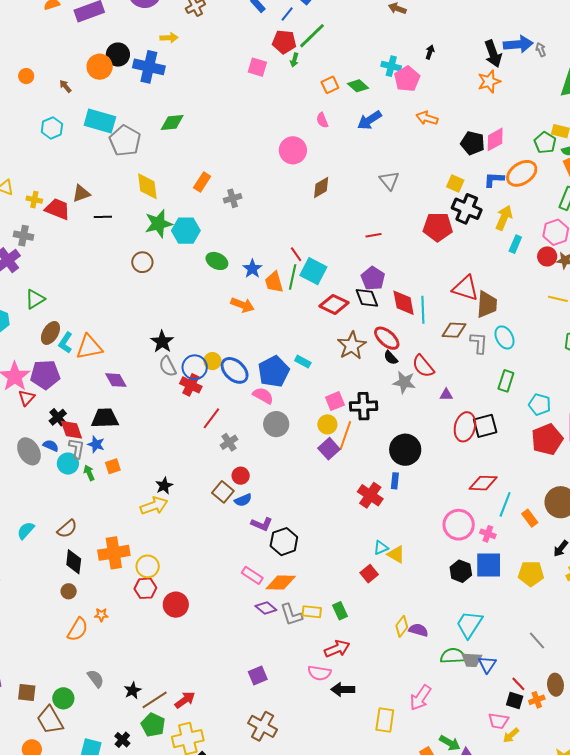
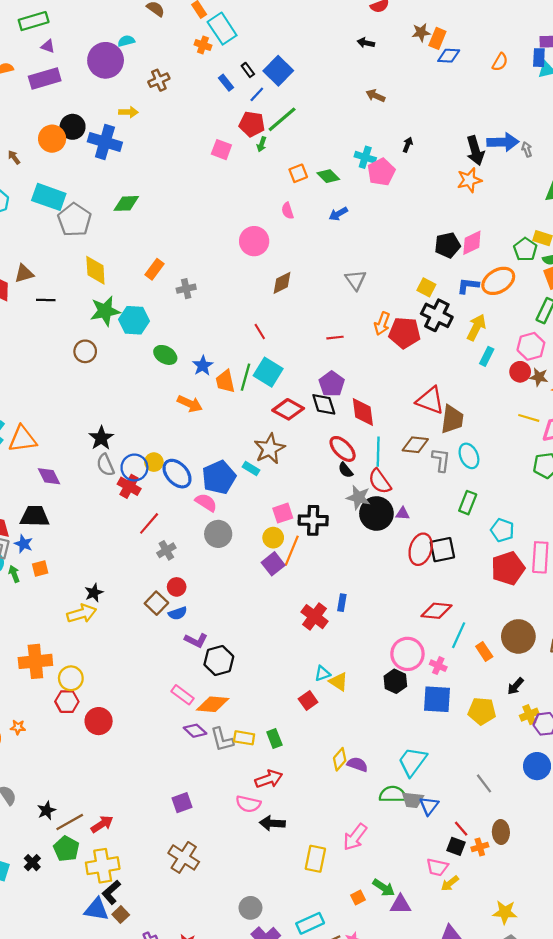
orange arrow: (427, 118) -> (382, 324), moved, turned -90
blue arrow: (369, 120) -> (338, 214), size x0.7
black pentagon: (473, 143) -> (448, 245), turned -30
red line: (296, 254) -> (260, 331), moved
cyan line: (423, 310) -> (378, 452), moved
brown star: (352, 346) -> (270, 449), moved
black circle: (405, 450) -> (376, 513), moved
black hexagon: (461, 571) -> (395, 681), moved

